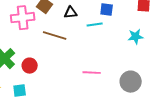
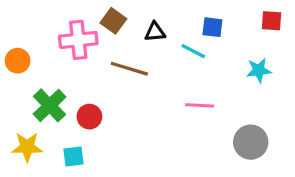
cyan line: (95, 25) -> (193, 51), turned 35
pink line: (92, 73) -> (200, 105), moved

